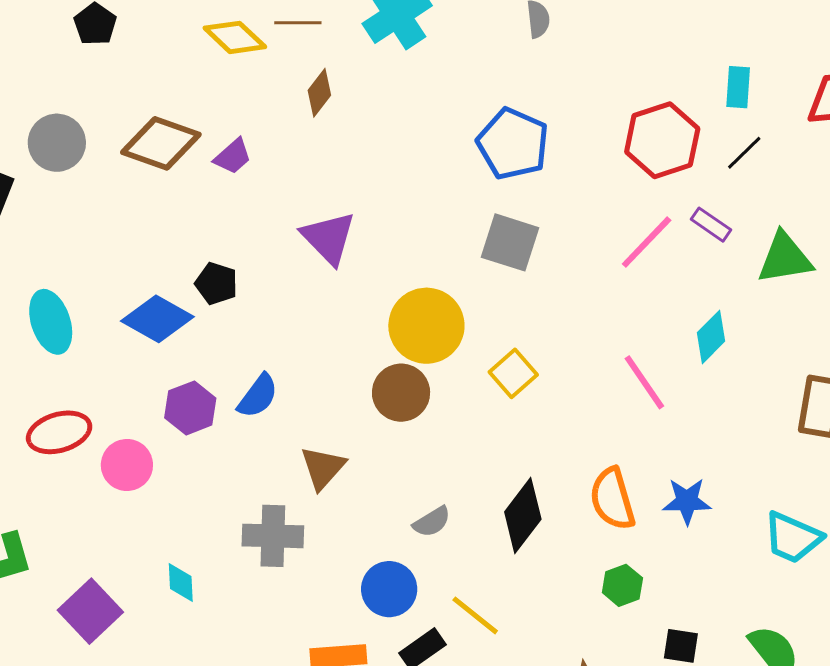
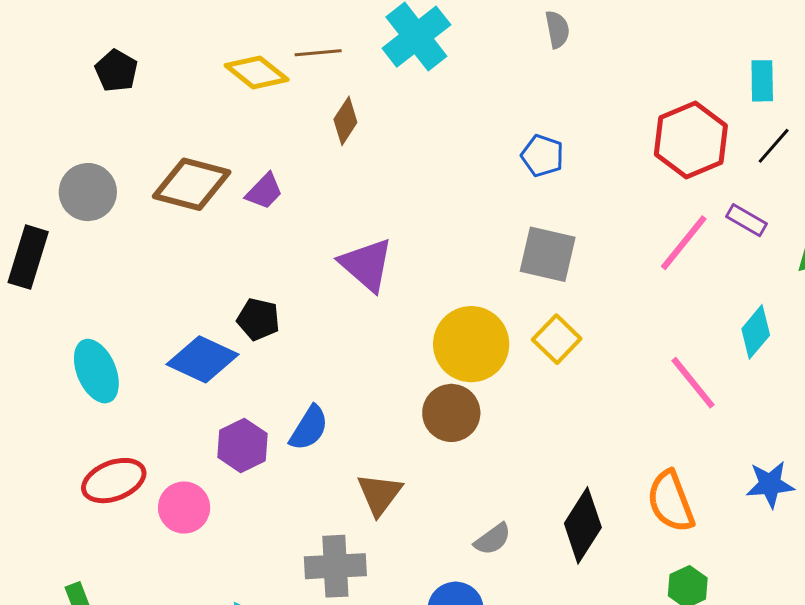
blue pentagon: (513, 144) -> (542, 156), size x0.6
yellow square: (513, 373) -> (557, 339), moved
blue star: (687, 501) -> (770, 484), moved

